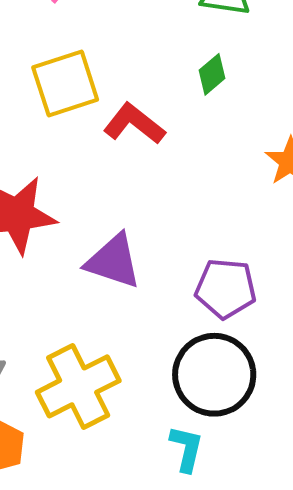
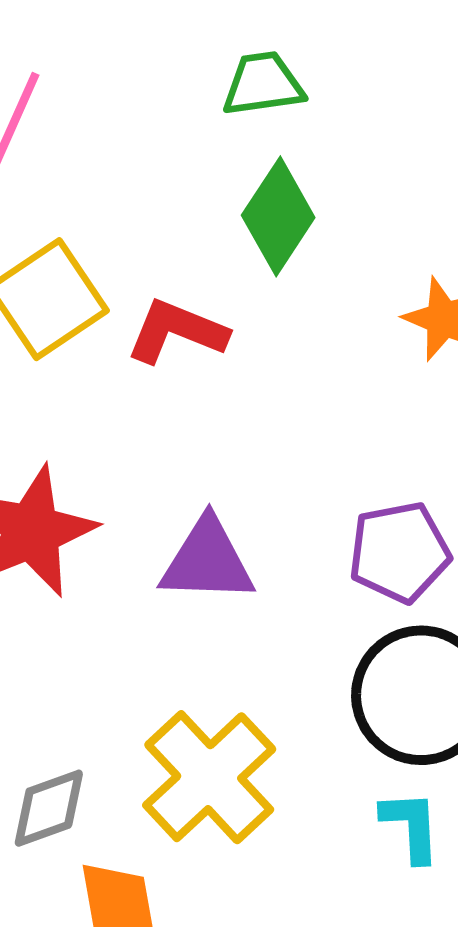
green diamond: (212, 74) -> (278, 216), size x1.6

